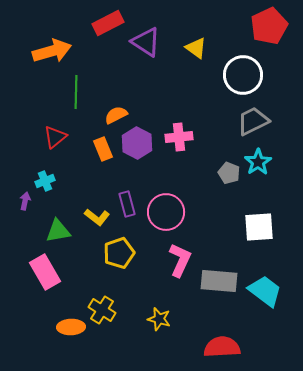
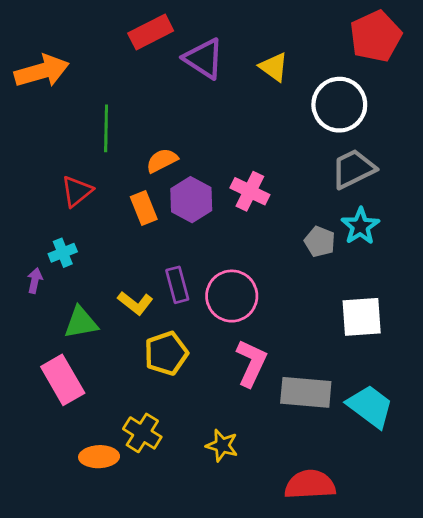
orange arrow: (52, 51) -> (42, 71), moved
pink cross: (179, 137) -> (250, 191), turned 32

